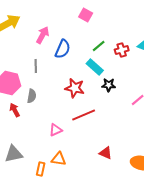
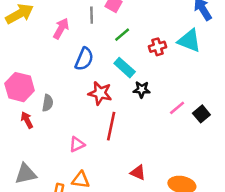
green line: (99, 46) -> (122, 35), moved
blue semicircle: (63, 49) -> (84, 59), moved
gray line: (36, 66) -> (92, 15), moved
red line: (84, 115) -> (111, 126), turned -55

